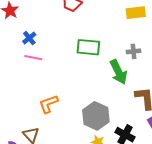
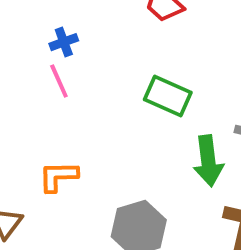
pink line: (33, 58) -> (59, 81), turned 36

